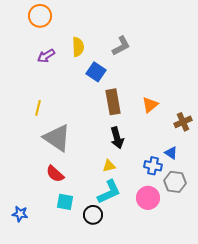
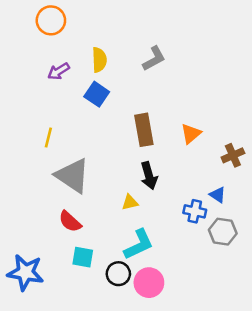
blue square: (96, 72) -> (97, 94), moved
yellow triangle: (109, 166) -> (130, 202), moved
pink circle: (148, 198) -> (149, 283), moved
blue star: (20, 214) -> (25, 272), size x1.8

